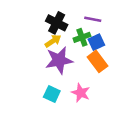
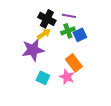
purple line: (93, 19) -> (69, 16), moved
purple star: (59, 60) -> (33, 50), moved
orange rectangle: (98, 61) -> (74, 63), moved

